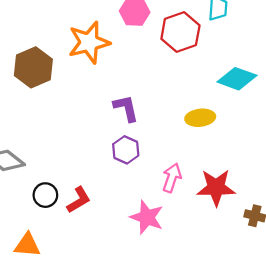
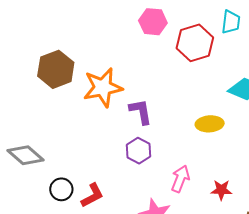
orange star: (89, 42) -> (103, 87), moved
red star: (216, 188) -> (221, 190), size x0.6

